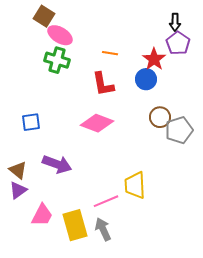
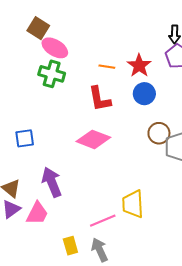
red star: (154, 59) -> (139, 66), moved
purple arrow: (57, 164) -> (52, 182), turned -132
pink trapezoid: (42, 215) -> (37, 213), moved
yellow rectangle: (75, 225) -> (70, 246), size x0.6

